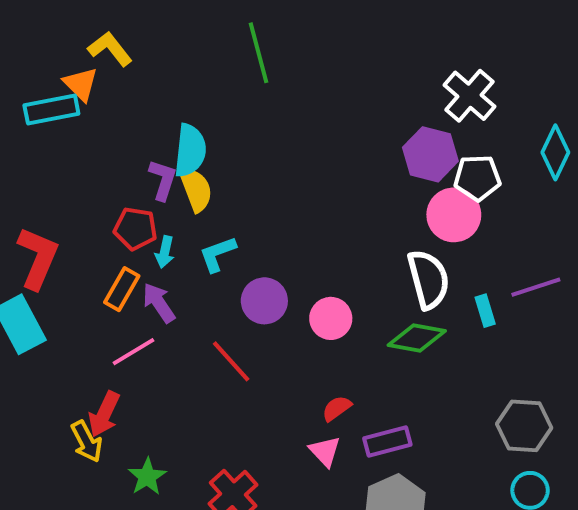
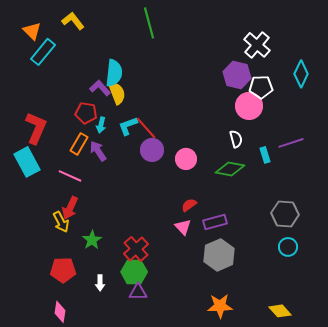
orange triangle: (81, 84) -> (32, 31), moved
cyan rectangle: (51, 109) -> (43, 52), turned -40
purple L-shape: (163, 180) -> (100, 88), turned -60
white semicircle: (428, 279) -> (236, 139), size x0.6
pink line: (133, 352) -> (70, 176), moved, turned 55
red line: (231, 361) -> (146, 128), moved

